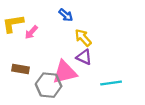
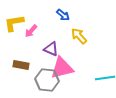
purple triangle: (84, 57) -> (51, 49), moved

